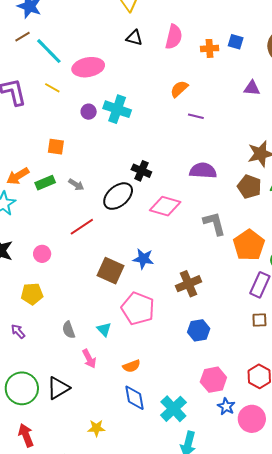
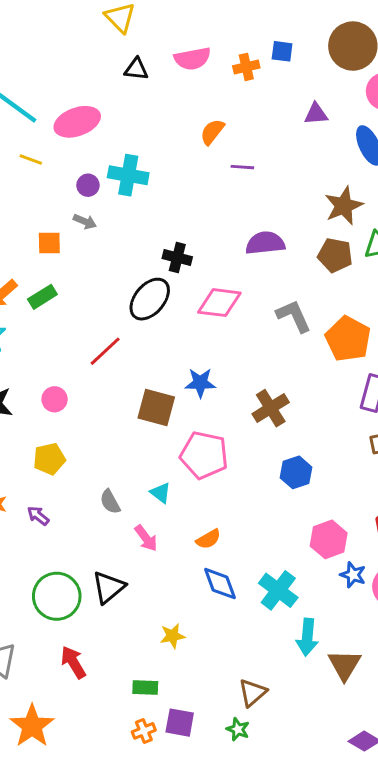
pink semicircle: (174, 37) -> (192, 59), turned 75
gray arrow: (76, 185) -> (85, 222), moved

